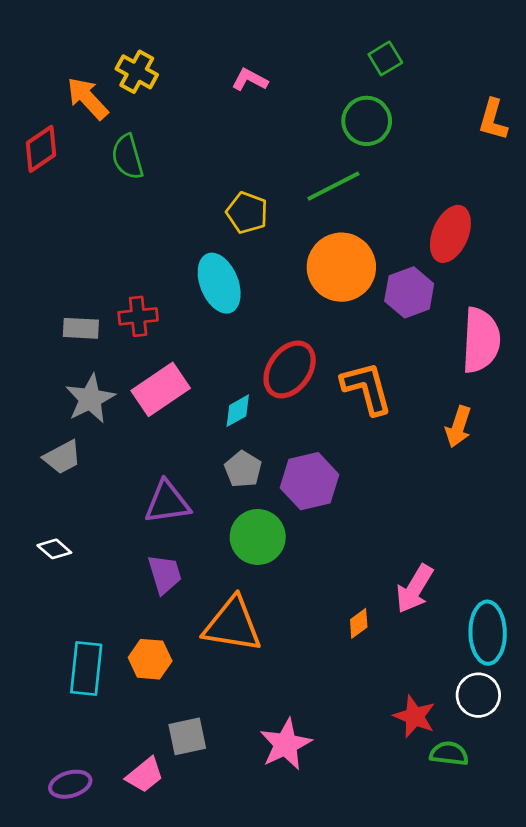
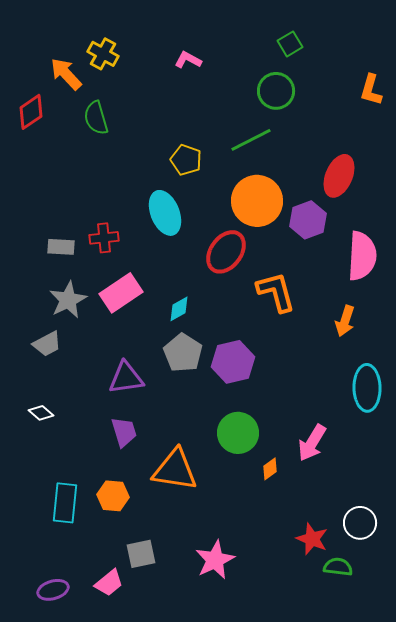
red ellipse: (290, 369) -> (226, 252), moved
gray pentagon: (243, 469) -> (183, 353), size x1.4
green circle: (258, 537) -> (238, 433), moved
cyan ellipse: (488, 633) -> (367, 388), moved

